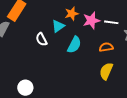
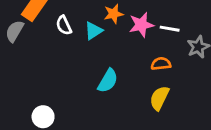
white semicircle: (41, 39) -> (64, 25), moved
cyan semicircle: (74, 45) -> (108, 81), moved

